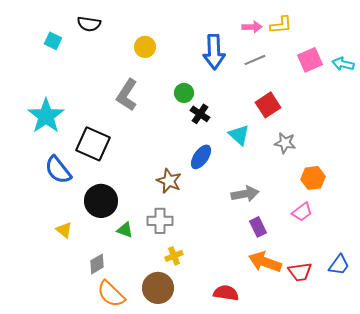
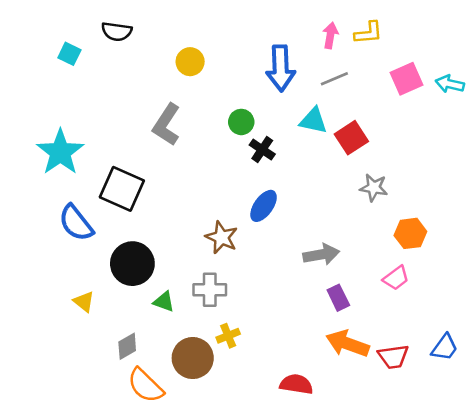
pink arrow: (252, 27) -> (330, 35), turned -78
cyan triangle: (239, 135) -> (313, 121), moved, turned -30
brown circle: (158, 288) -> (193, 358), moved

